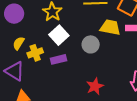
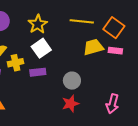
yellow trapezoid: (110, 27) -> (93, 47), turned -35
gray circle: (91, 44) -> (72, 81), moved

